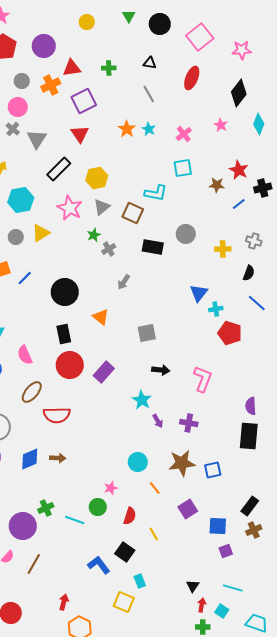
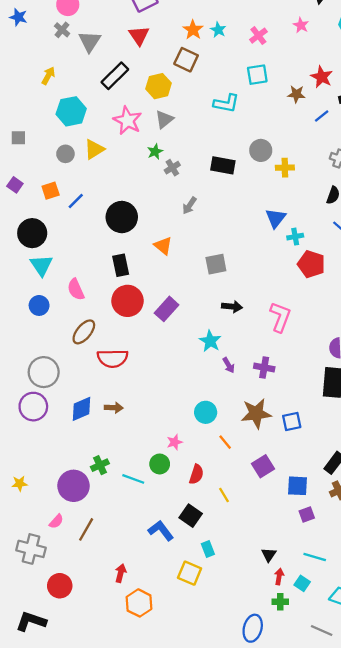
brown square: (133, 213) -> (186, 60), moved
yellow cross: (223, 249) -> (285, 168), moved

